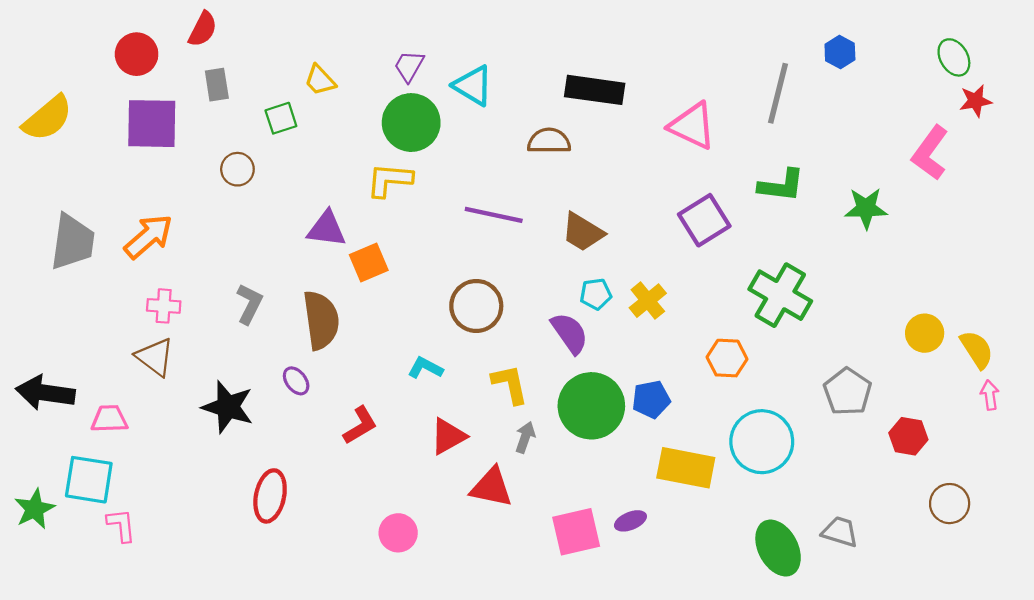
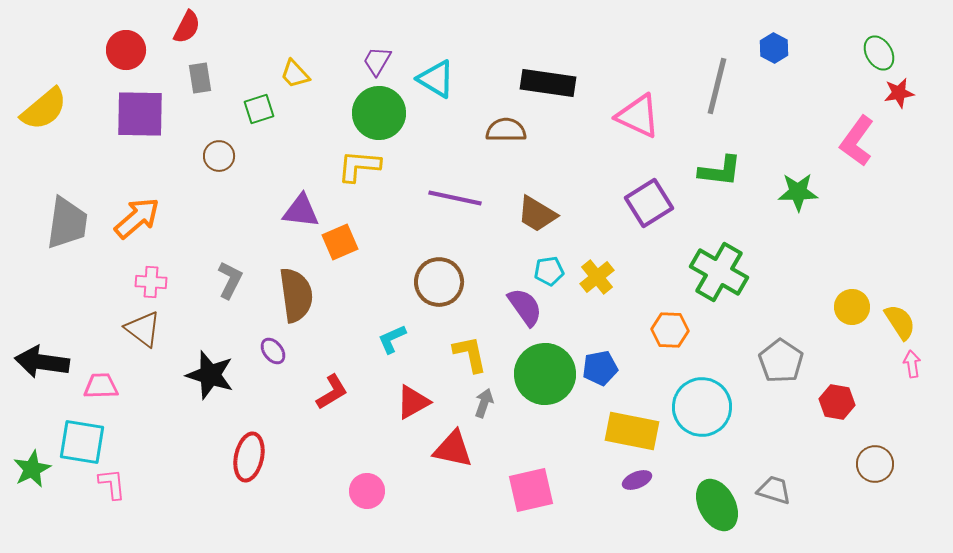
cyan L-shape: (425, 368) -> (392, 339), turned -52
purple ellipse: (630, 521) -> (637, 480), moved

